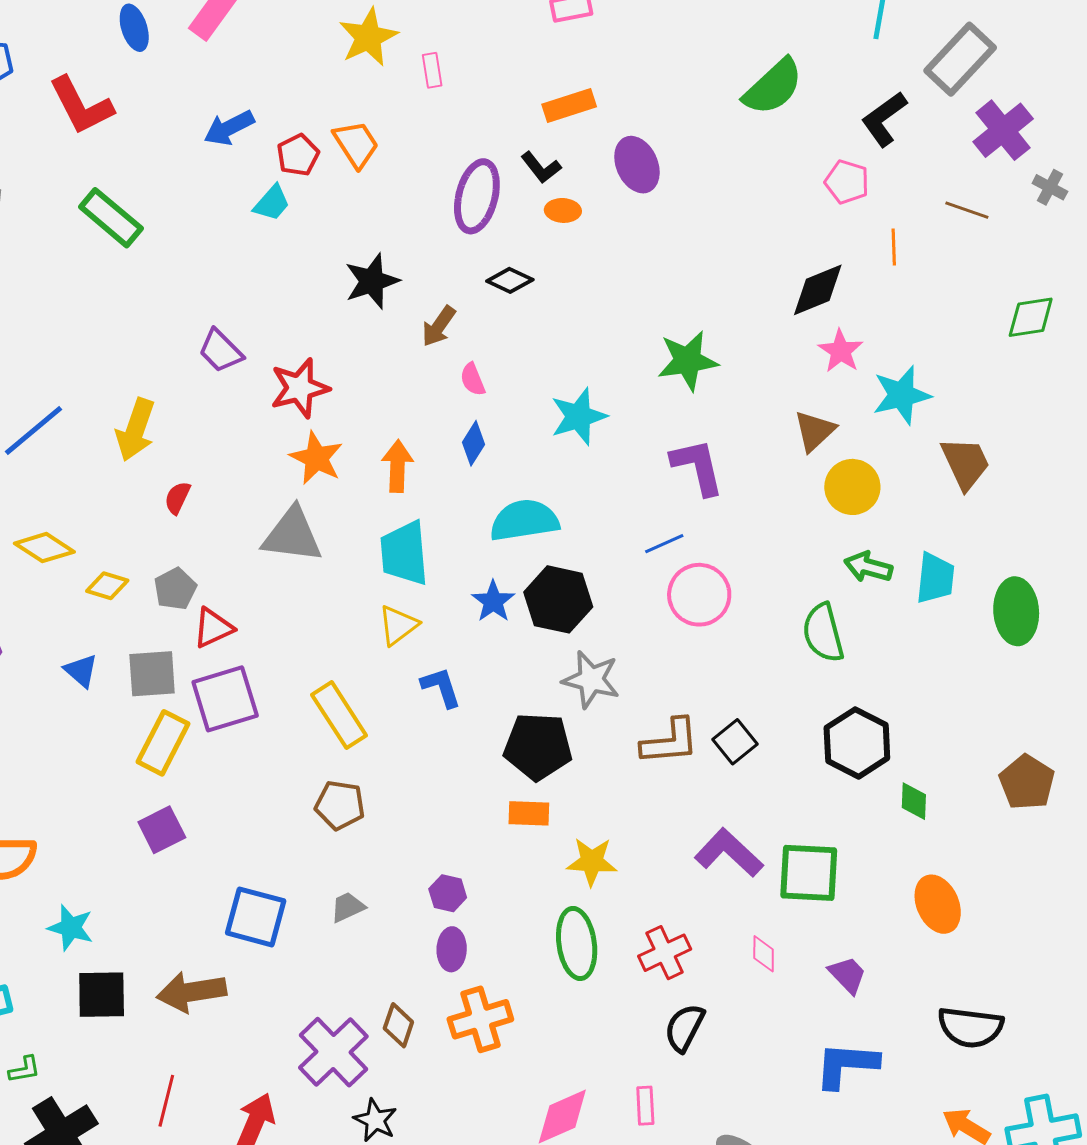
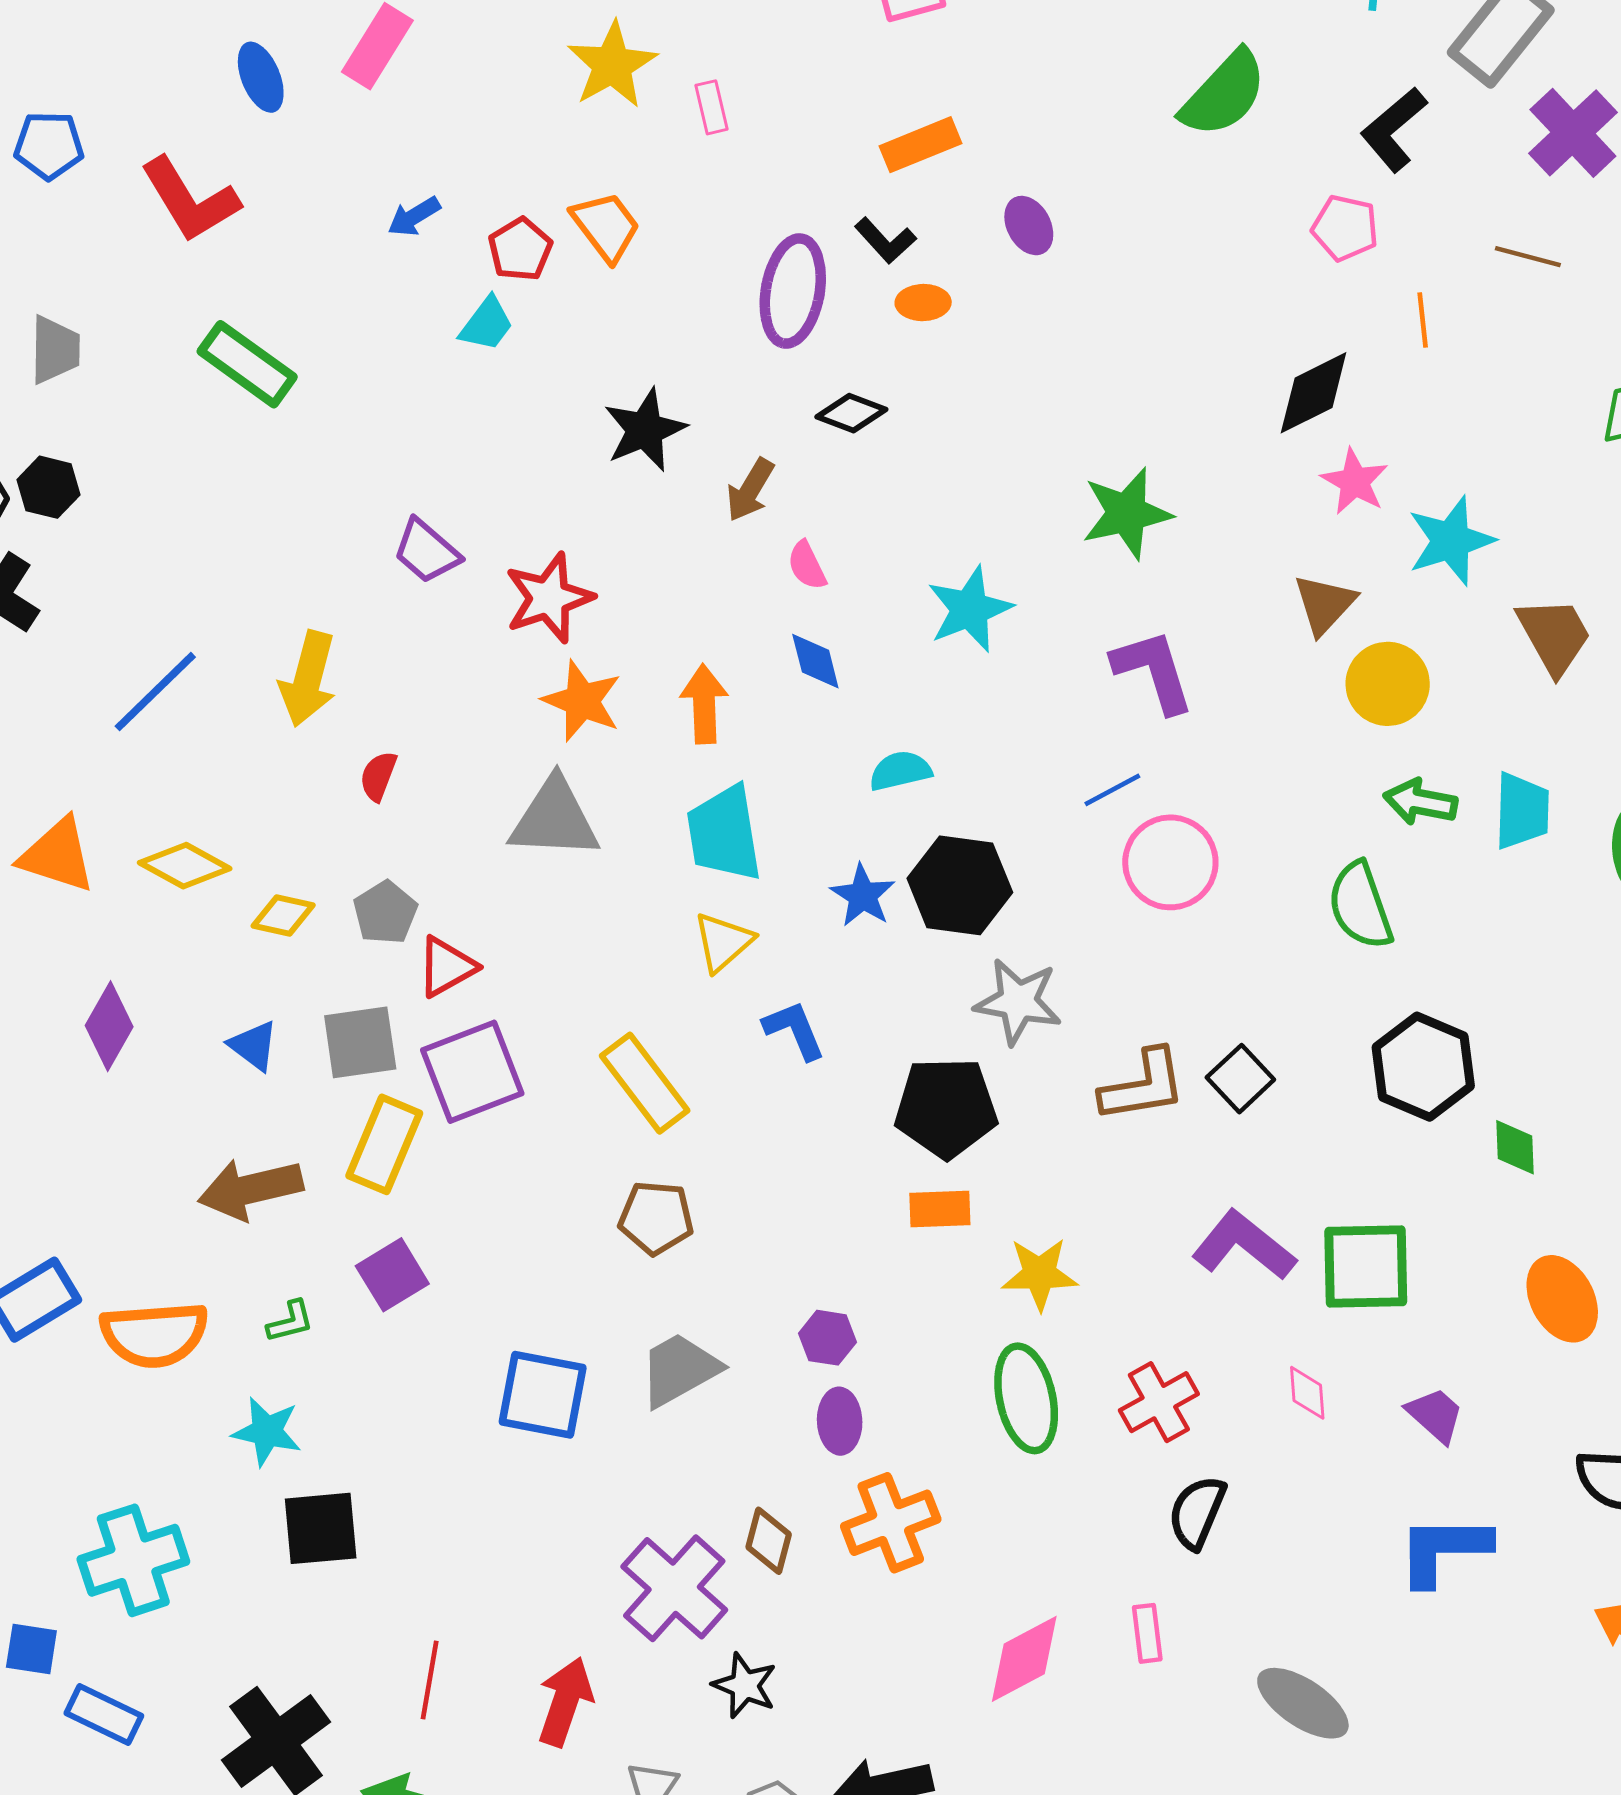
blue arrow: (229, 128) -> (414, 216), size x0.7
purple ellipse: (637, 165) -> (1029, 226), size x0.7
blue diamond: (473, 443) -> (815, 661), turned -42
cyan semicircle: (524, 520) -> (900, 771), size x0.6
gray trapezoid: (348, 907) -> (679, 1370), size x1.6
brown arrow: (192, 992) -> (251, 1189), moved
green L-shape: (24, 1070) -> (290, 1321), moved

